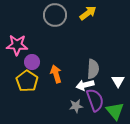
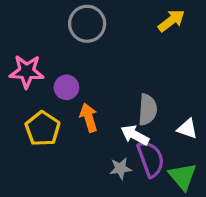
yellow arrow: (88, 13) -> (171, 21), moved
purple circle: (32, 62) -> (66, 87), moved
white triangle: (118, 81) -> (187, 129), turned -40
white arrow: (85, 85) -> (135, 135), turned 42

